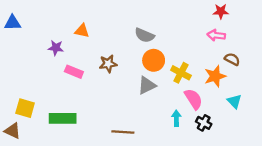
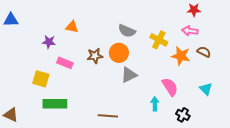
orange circle: (154, 60) -> (119, 53), moved
yellow cross: (181, 73) -> (159, 40), moved
orange star: (215, 76) -> (181, 56), moved, turned 30
yellow square: (25, 108) -> (41, 79), moved
black cross: (204, 123) -> (183, 115), moved

